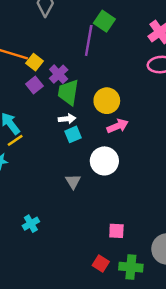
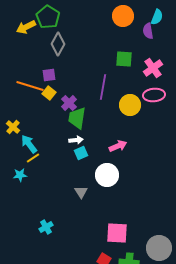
green square: (104, 21) -> (124, 59), moved, turned -30
purple line: (89, 40) -> (103, 87), moved
purple square: (34, 85) -> (49, 75), moved, turned 32
yellow circle: (107, 101) -> (130, 105), moved
pink square: (116, 231) -> (117, 233), size x1.6

